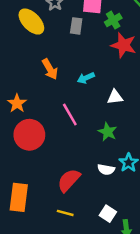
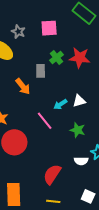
green cross: (113, 20) -> (57, 58), moved
gray rectangle: (76, 26) -> (41, 71), moved
cyan arrow: (86, 78) -> (60, 104), moved

